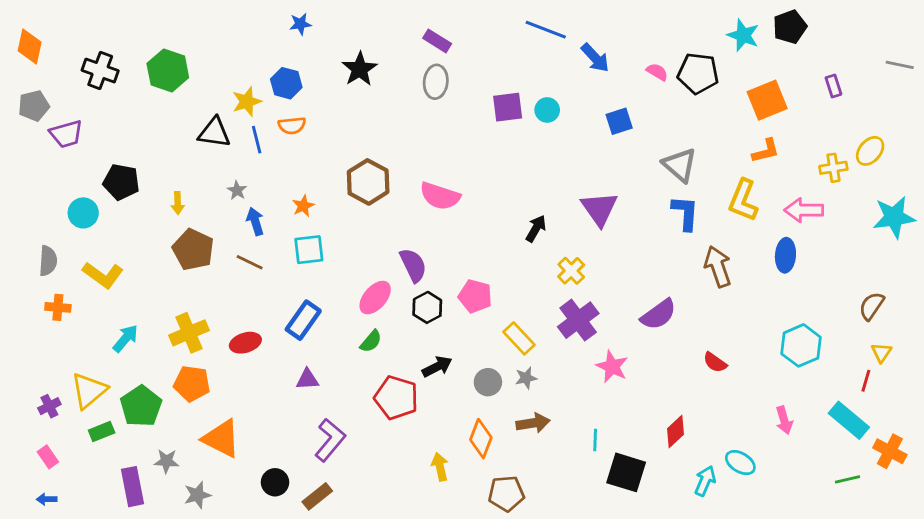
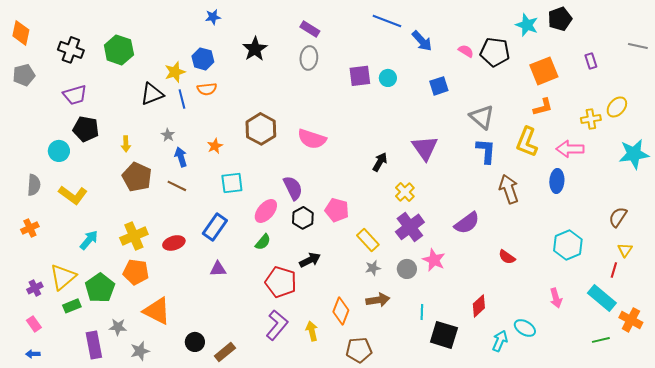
black triangle: (214, 133) -> (152, 94), turned -30
purple trapezoid: (66, 134) -> (75, 95), moved
cyan square: (309, 250) -> (232, 183), moved
orange cross: (58, 307) -> (30, 228), moved, turned -30
gray circle: (488, 382) -> (407, 269), moved
purple L-shape: (330, 440) -> (277, 325), moved

